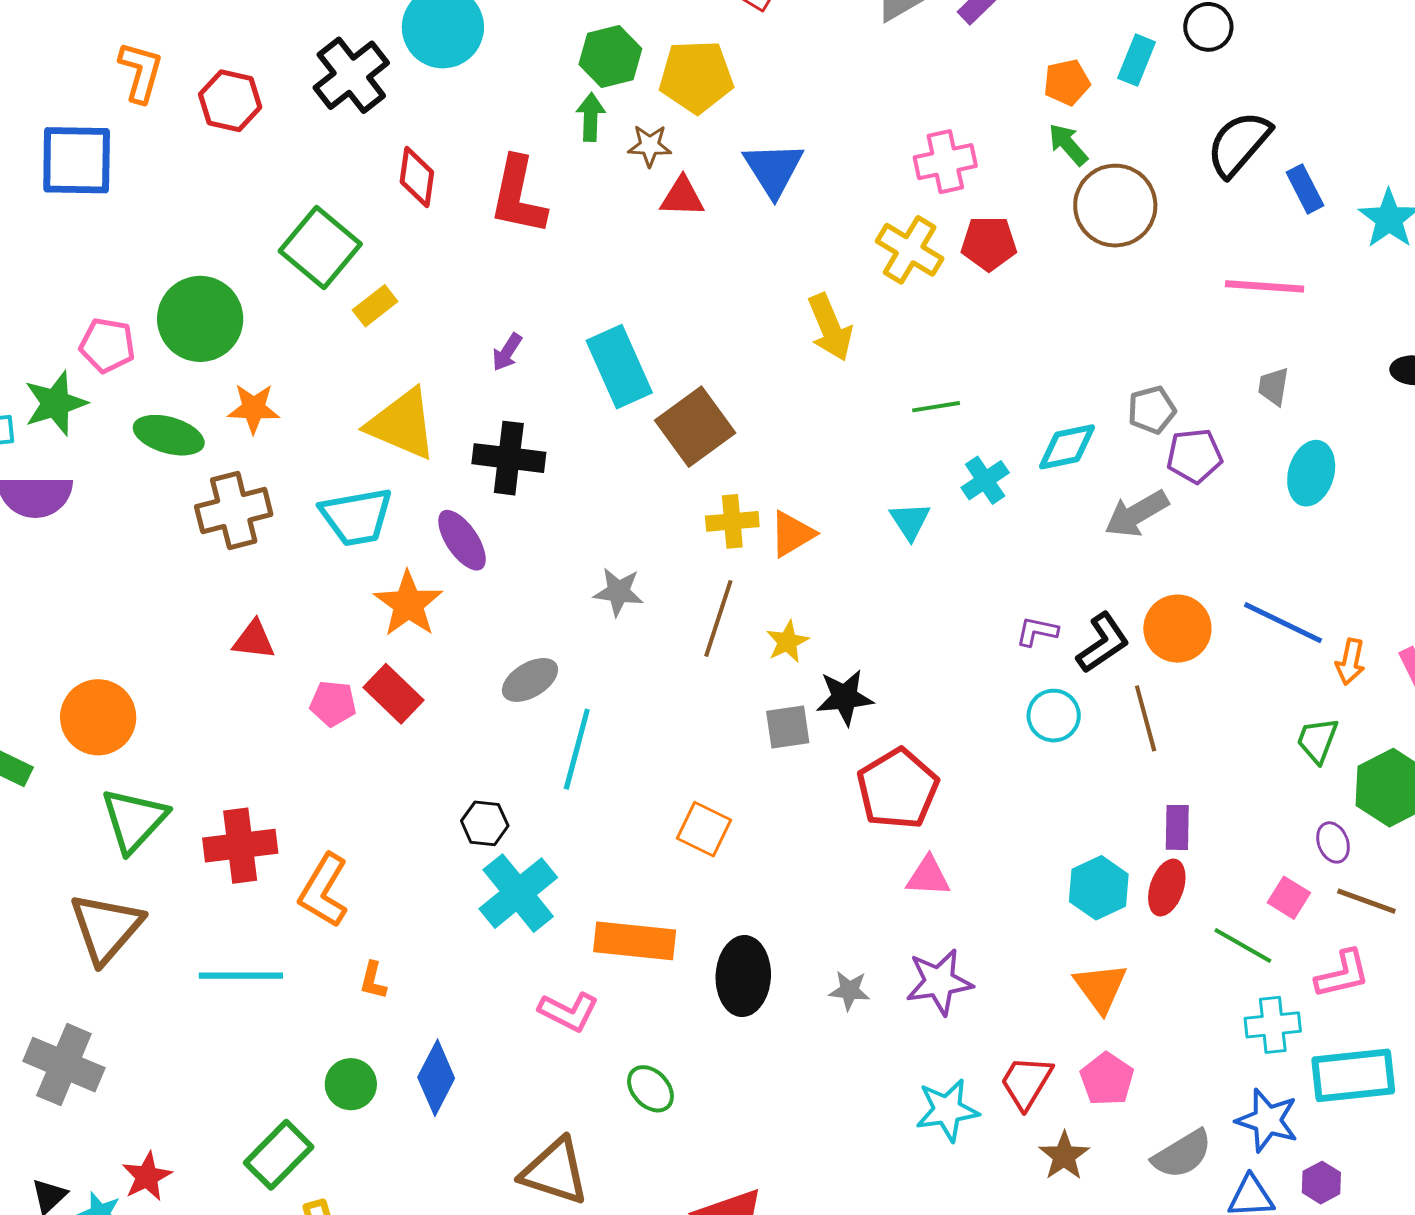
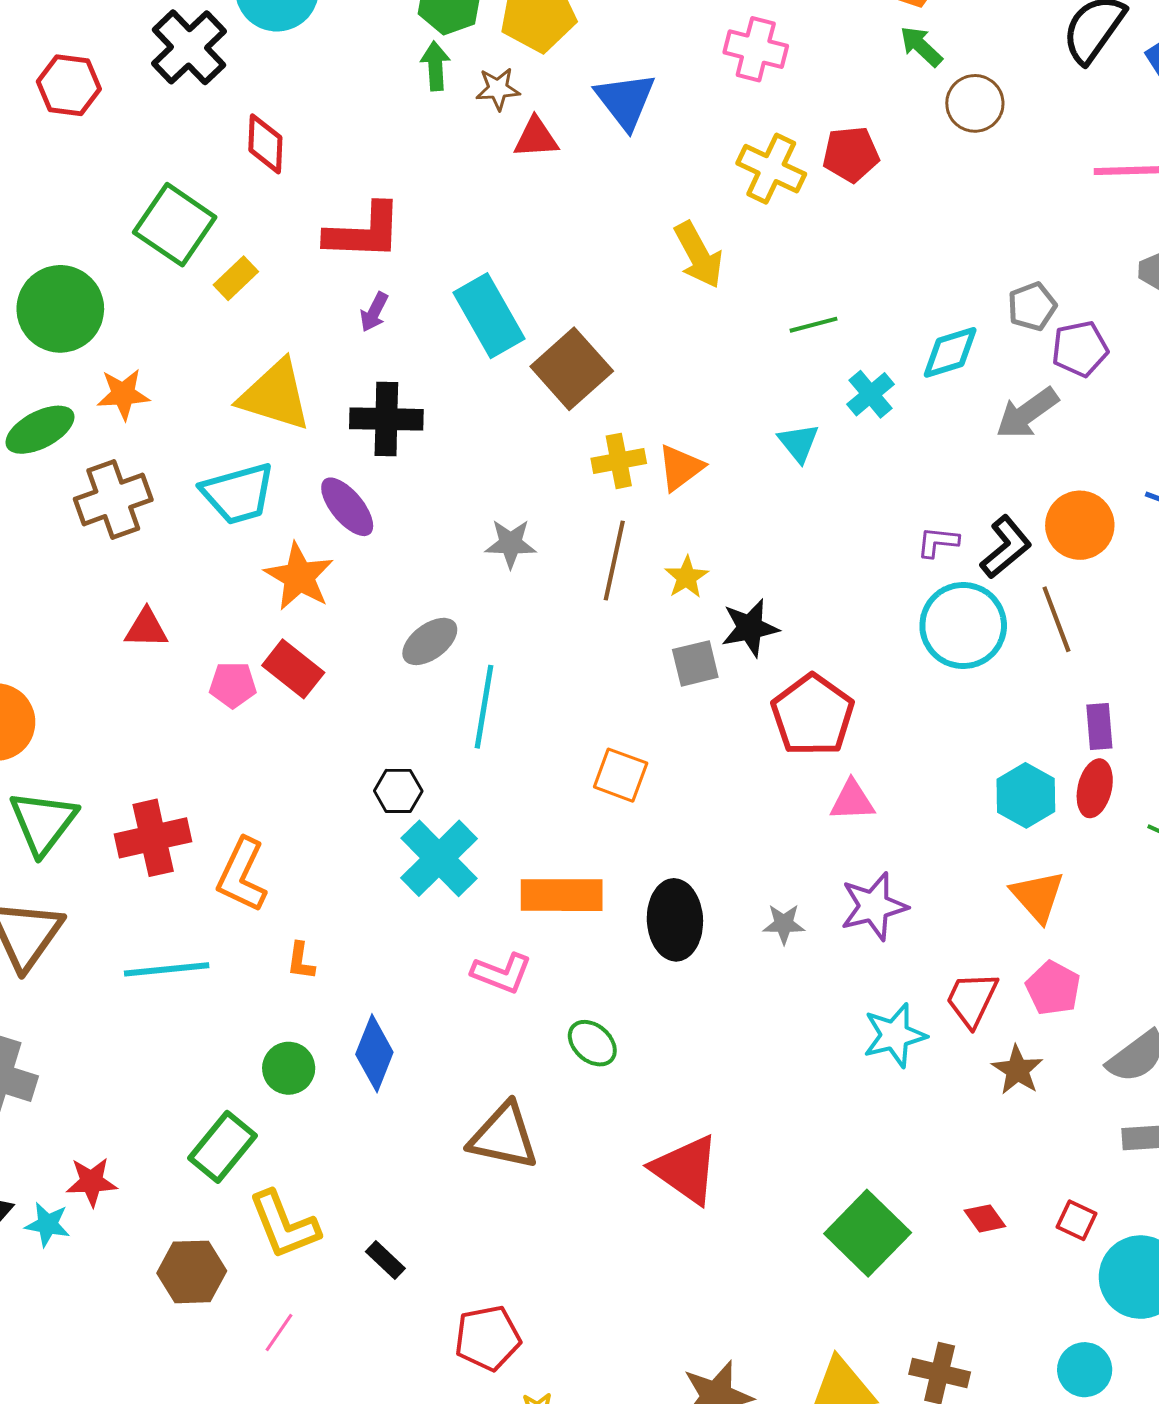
pink cross: (945, 162) -> (756, 49), moved, turned 32
red L-shape: (518, 196) -> (364, 232), moved, turned -94
brown circle: (1115, 206) -> (975, 103), size x0.7
green ellipse: (169, 435) -> (40, 430), turned -38
cyan circle: (1054, 716) -> (963, 626), size x1.6
red star: (147, 1177) -> (91, 1182), turned 30

